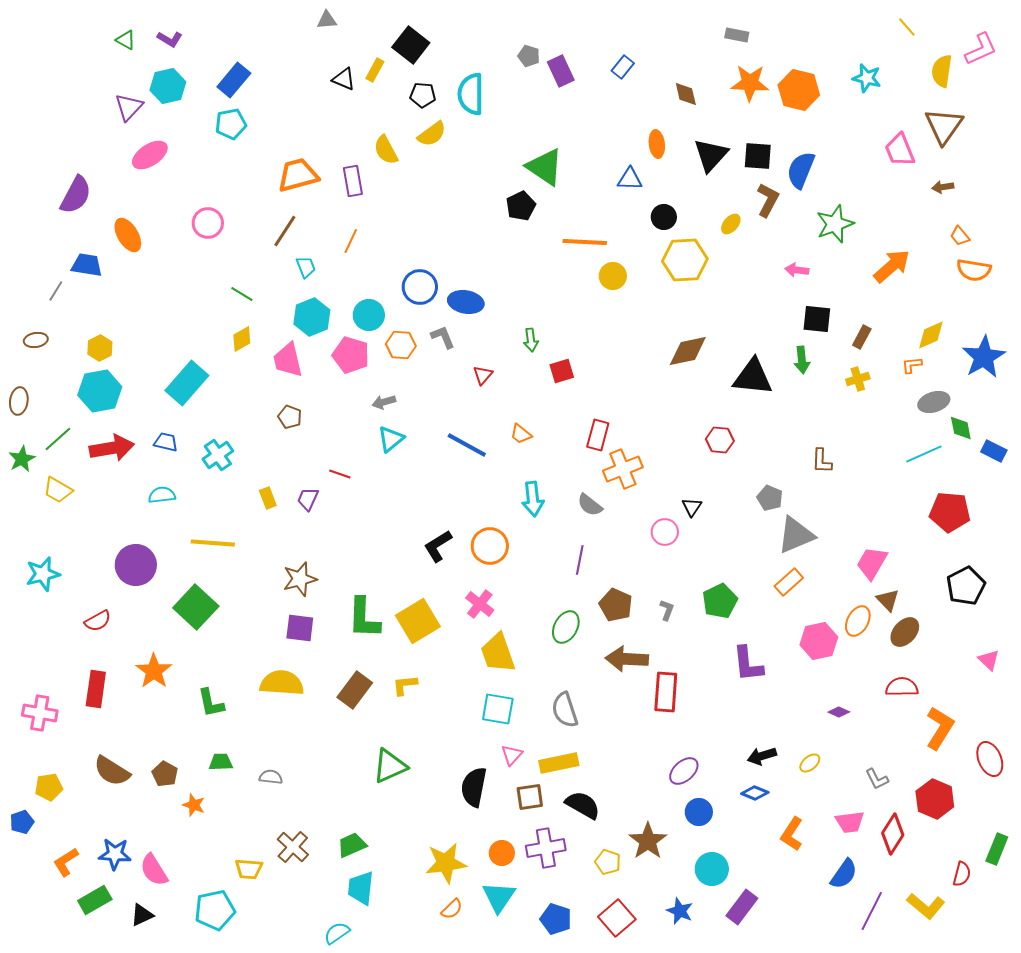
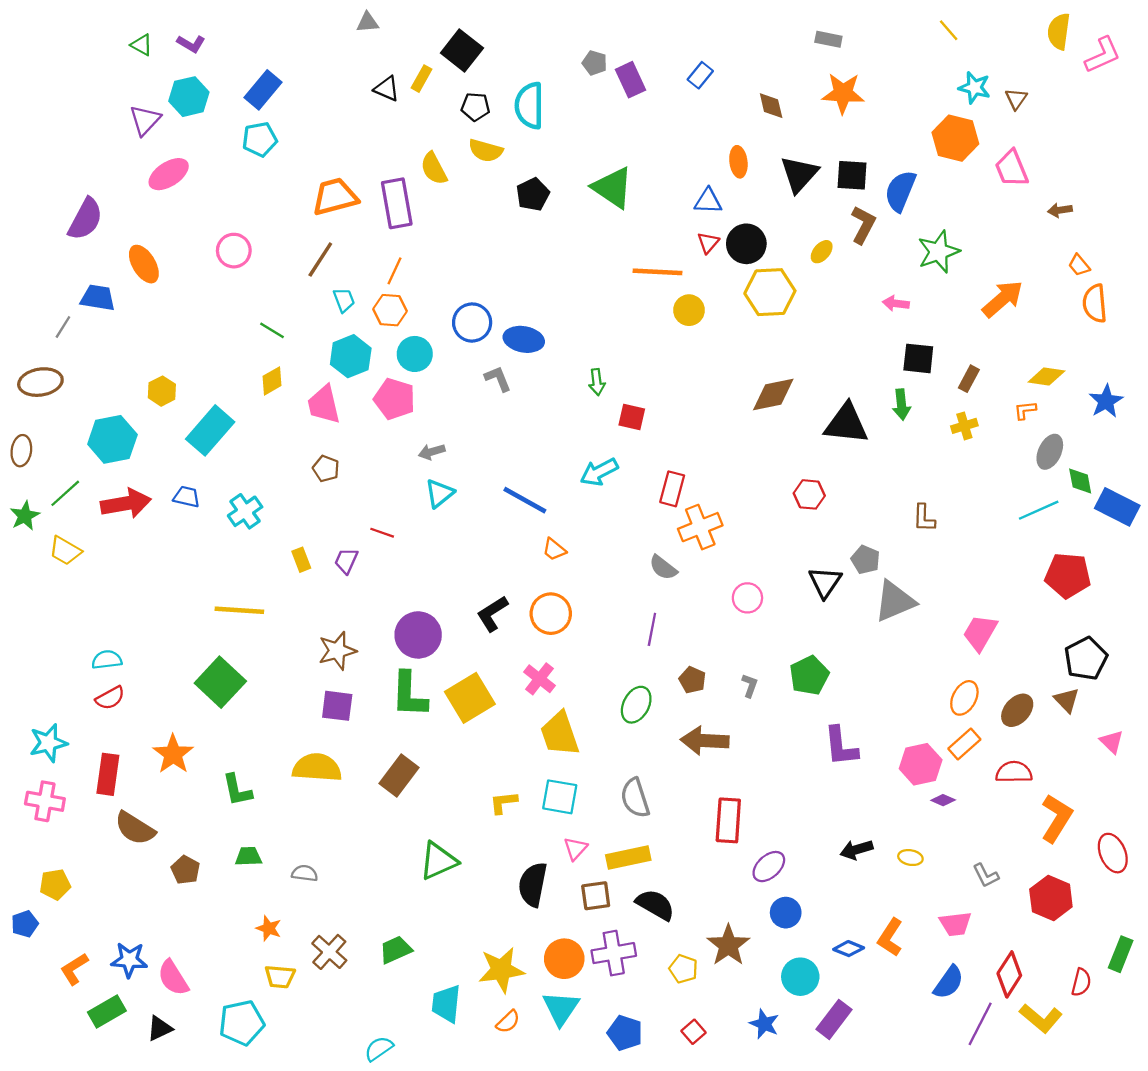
yellow line: (907, 27) -> (949, 30), moved
yellow semicircle: (942, 71) -> (1059, 31), moved
orange hexagon: (799, 90) -> (955, 138), moved
brown triangle: (944, 126) -> (1016, 99), moved, size x0.5
yellow semicircle: (432, 134) -> (486, 151), turned 52
purple rectangle: (353, 181) -> (397, 203), size x1.4
black pentagon: (521, 206) -> (533, 194), moved
black circle: (664, 217) -> (746, 244), size x1.4
orange semicircle: (974, 270) -> (1095, 303), turned 76
yellow diamond: (931, 335) -> (1046, 376), turned 32
brown ellipse: (36, 340) -> (40, 382), size x1.6
orange hexagon: (401, 345) -> (390, 310), moved
yellow hexagon: (100, 348) -> (162, 391), moved
blue star: (984, 357) -> (1106, 401), size x0.7
red square: (562, 371) -> (632, 417), turned 30
red triangle: (483, 375) -> (708, 243), moved
gray ellipse: (934, 402) -> (1050, 452), turned -48
orange trapezoid: (521, 434) -> (554, 550), moved
blue rectangle: (994, 451) -> (1117, 507), size x1.5
cyan semicircle: (162, 495) -> (107, 660), moved
cyan arrow: (533, 499) -> (599, 472), moved, turned 68
black triangle: (692, 507) -> (825, 582), moved, size x1.5
purple circle: (136, 565) -> (418, 635), moved
cyan star: (43, 574) -> (48, 743), moved
orange rectangle: (789, 582) -> (964, 744), moved
brown triangle: (888, 600) -> (1067, 700), moved
brown pentagon: (616, 605) -> (692, 680), size x0.7
pink hexagon: (819, 641) -> (921, 764), moved
yellow L-shape: (405, 685) -> (504, 802), moved
red rectangle: (666, 692) -> (728, 820), moved
yellow ellipse: (810, 763) -> (910, 858), turned 50
brown semicircle: (112, 771) -> (135, 828), moved
blue diamond: (755, 793) -> (849, 949), moved
orange star: (194, 805) -> (269, 928), moved
red diamond: (893, 834) -> (1009, 974), moved
orange circle: (502, 853) -> (564, 959), size x1.4
cyan trapezoid: (361, 888) -> (446, 1004), moved
red square: (617, 918) -> (694, 1032), size x0.6

